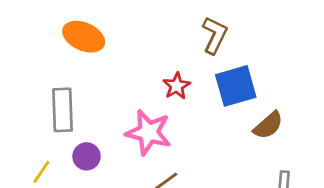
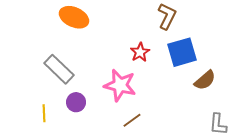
gray rectangle: (63, 110) -> (59, 69), turned -44
yellow line: (41, 172) -> (44, 113), turned -36

